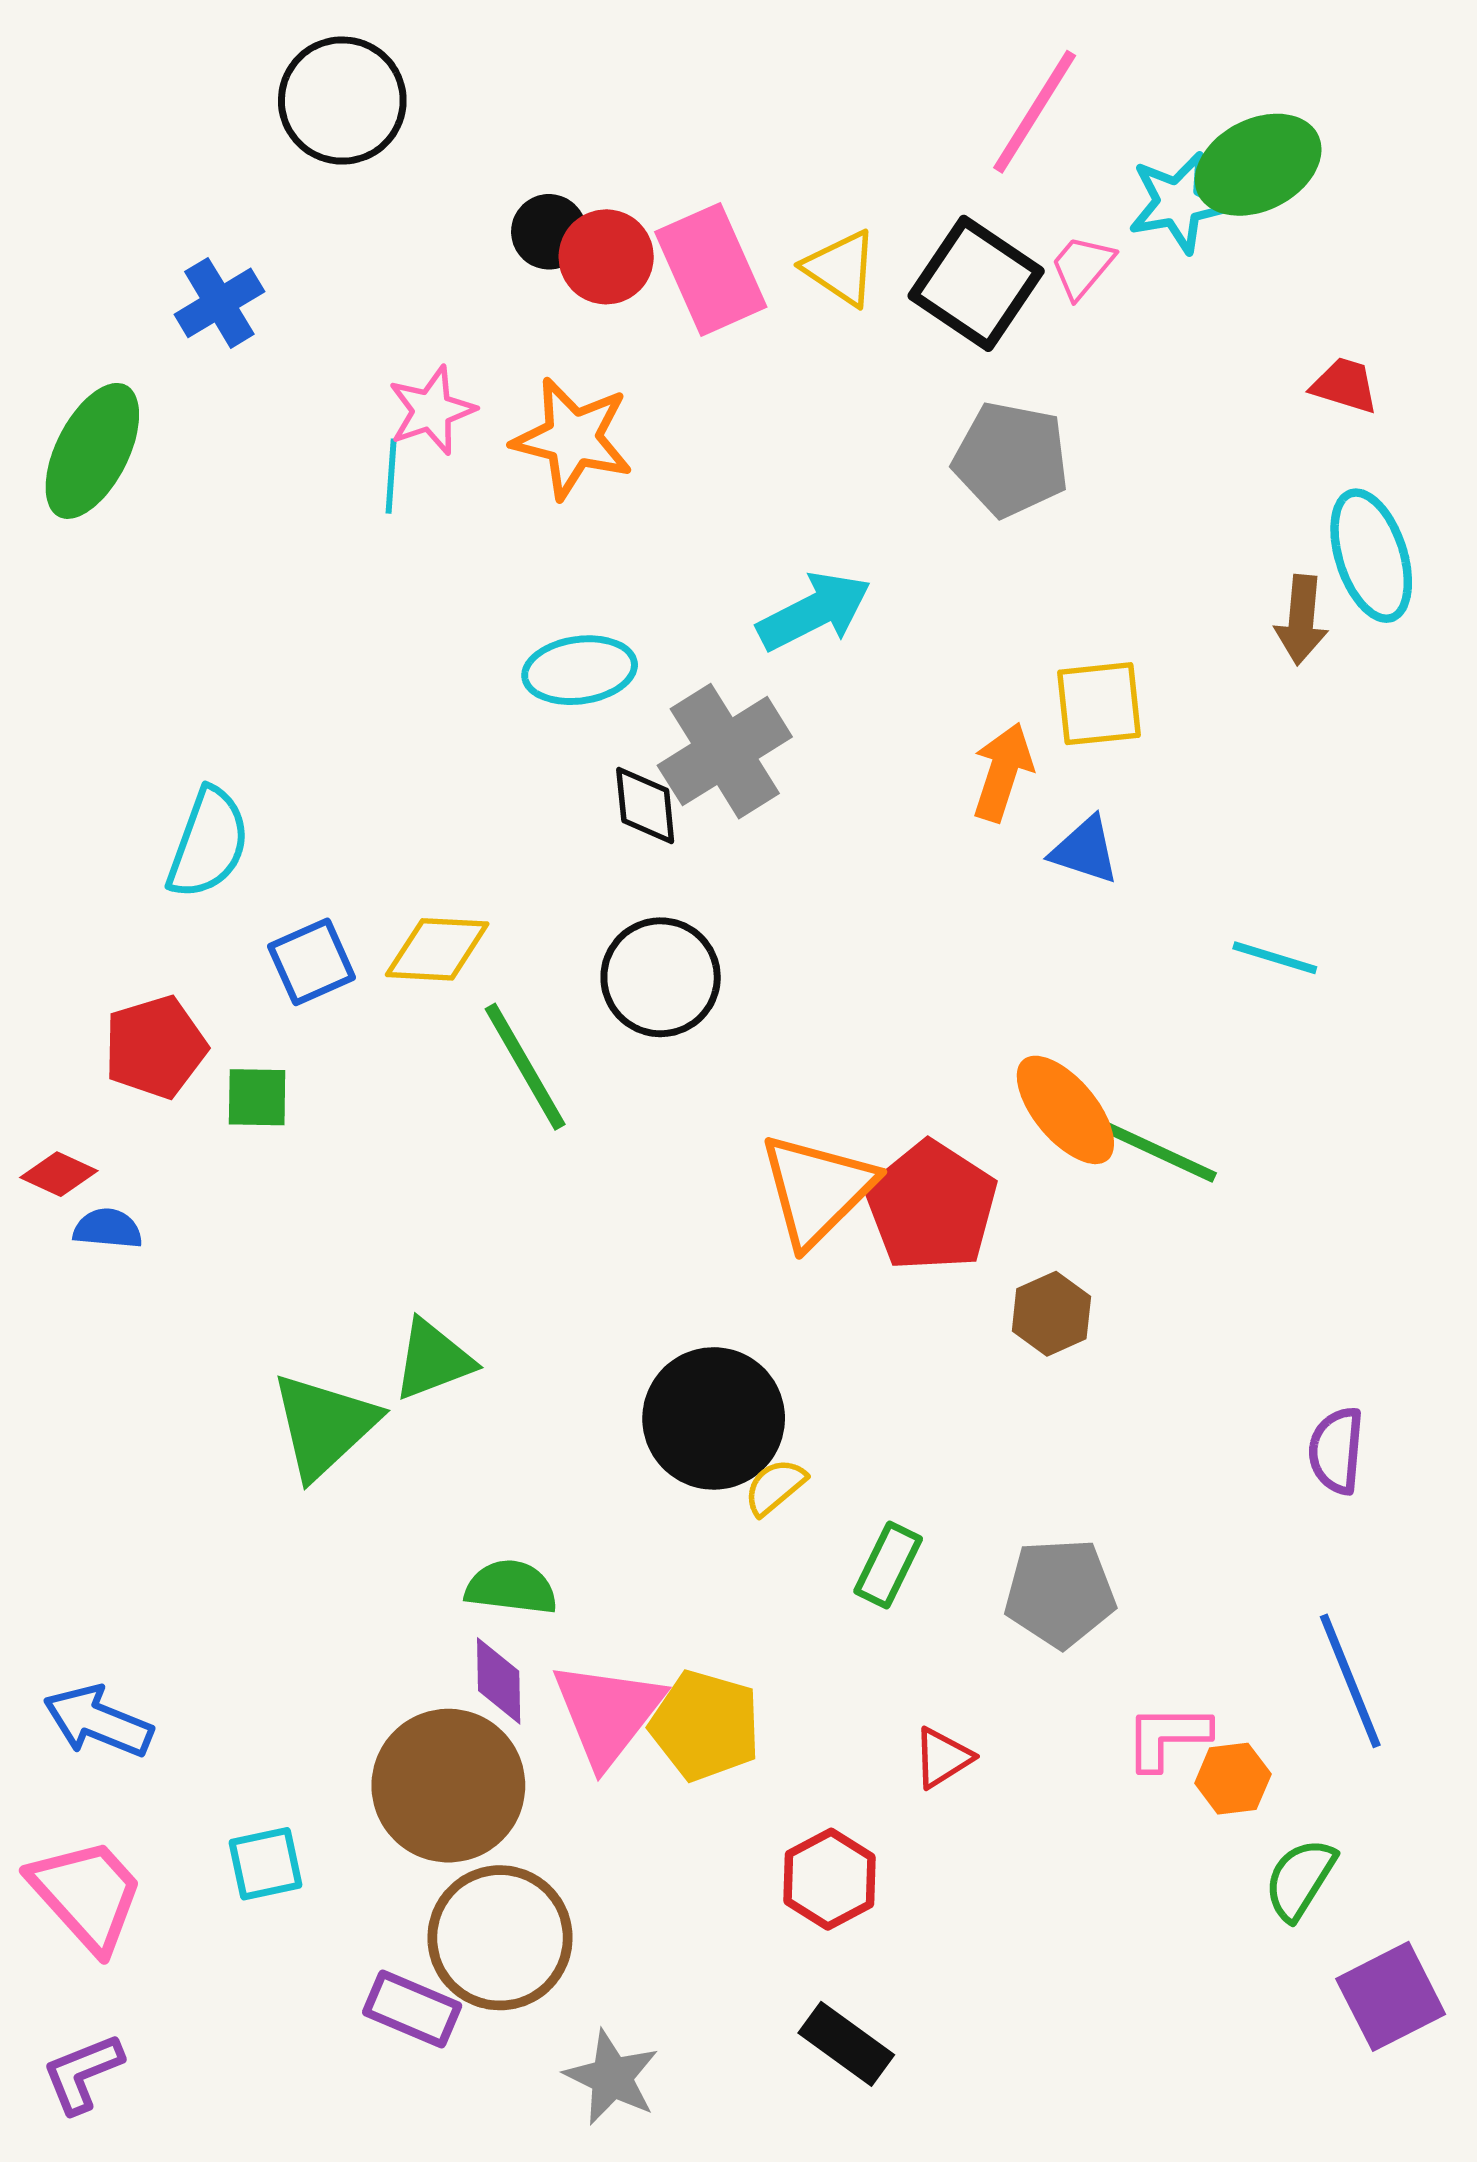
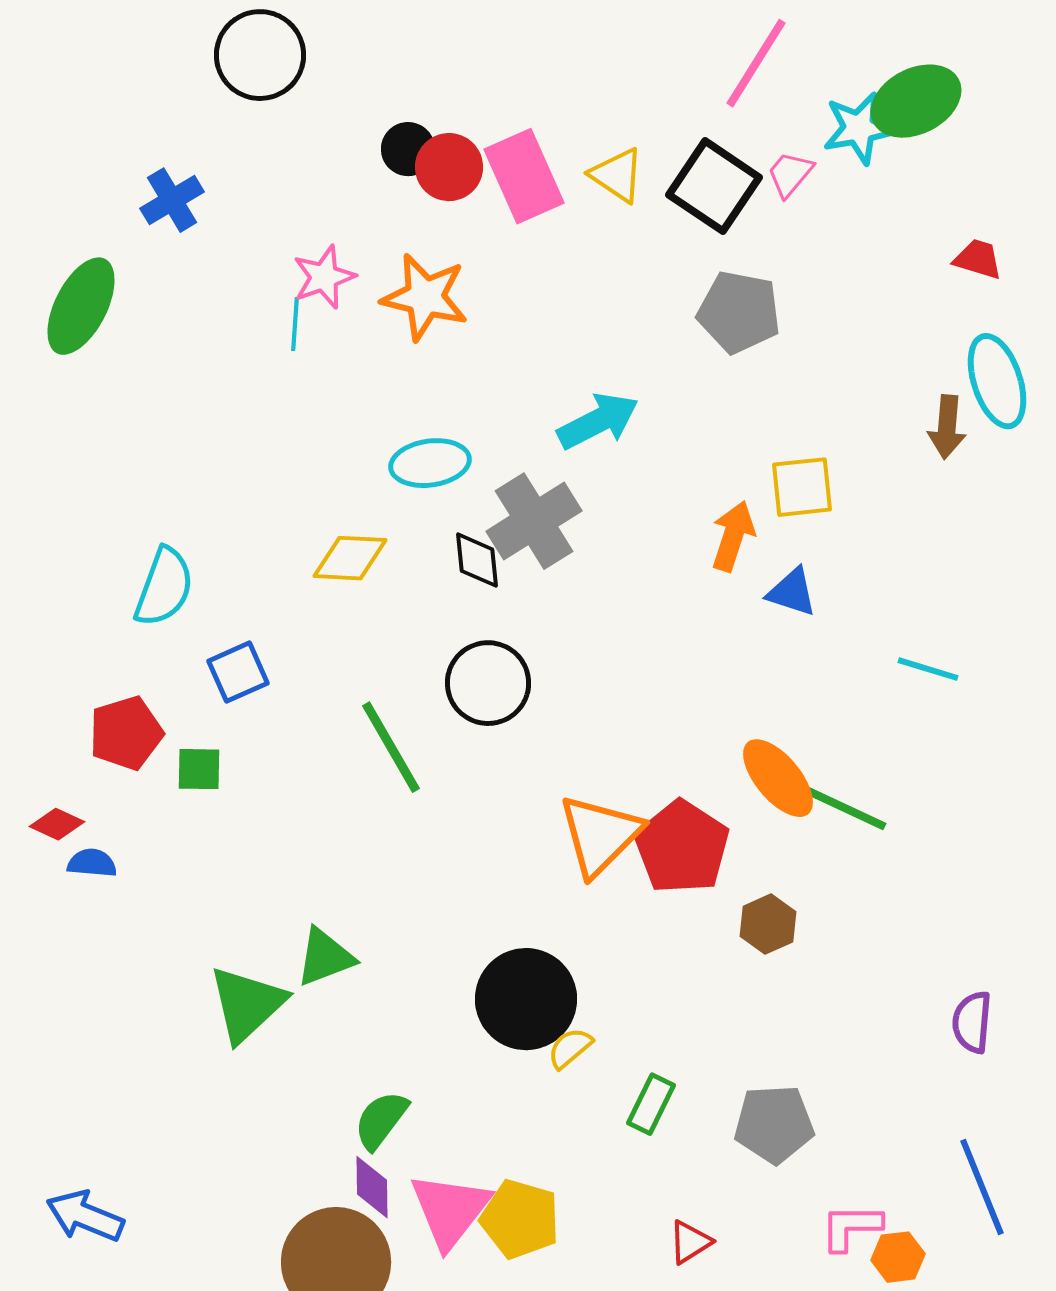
yellow diamond: (437, 949) -> (350, 558), moved
green semicircle: (511, 1587) -> (381, 1120), turned -60

